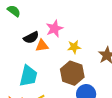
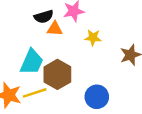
brown hexagon: (72, 73) -> (57, 74), moved

